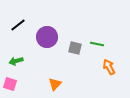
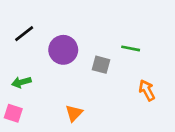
green line: (97, 44) -> (131, 48), moved

